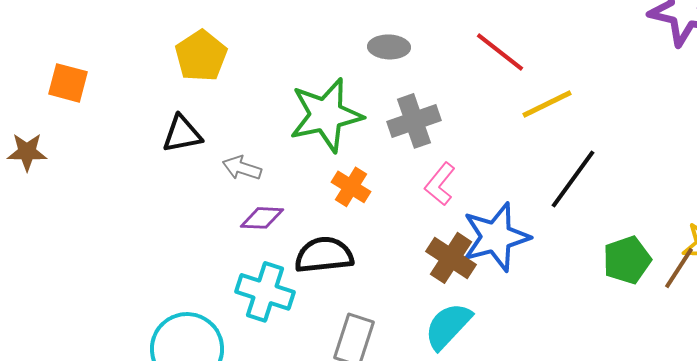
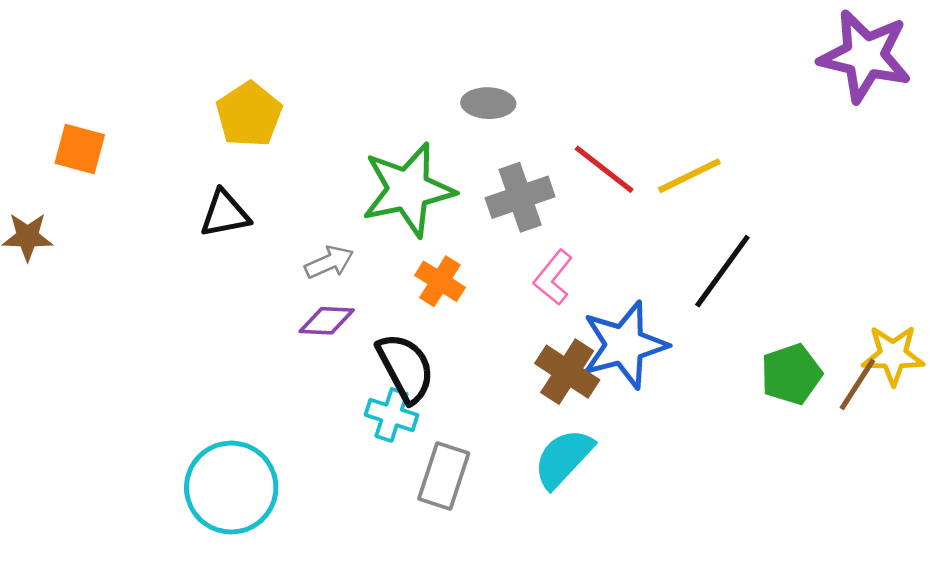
red line: (500, 52) -> (604, 169), moved
gray arrow: (242, 168) -> (329, 262), moved, turned 138
black semicircle: (324, 255) -> (406, 368), turned 68
cyan cross: (265, 292) -> (392, 415), moved, size x0.7

